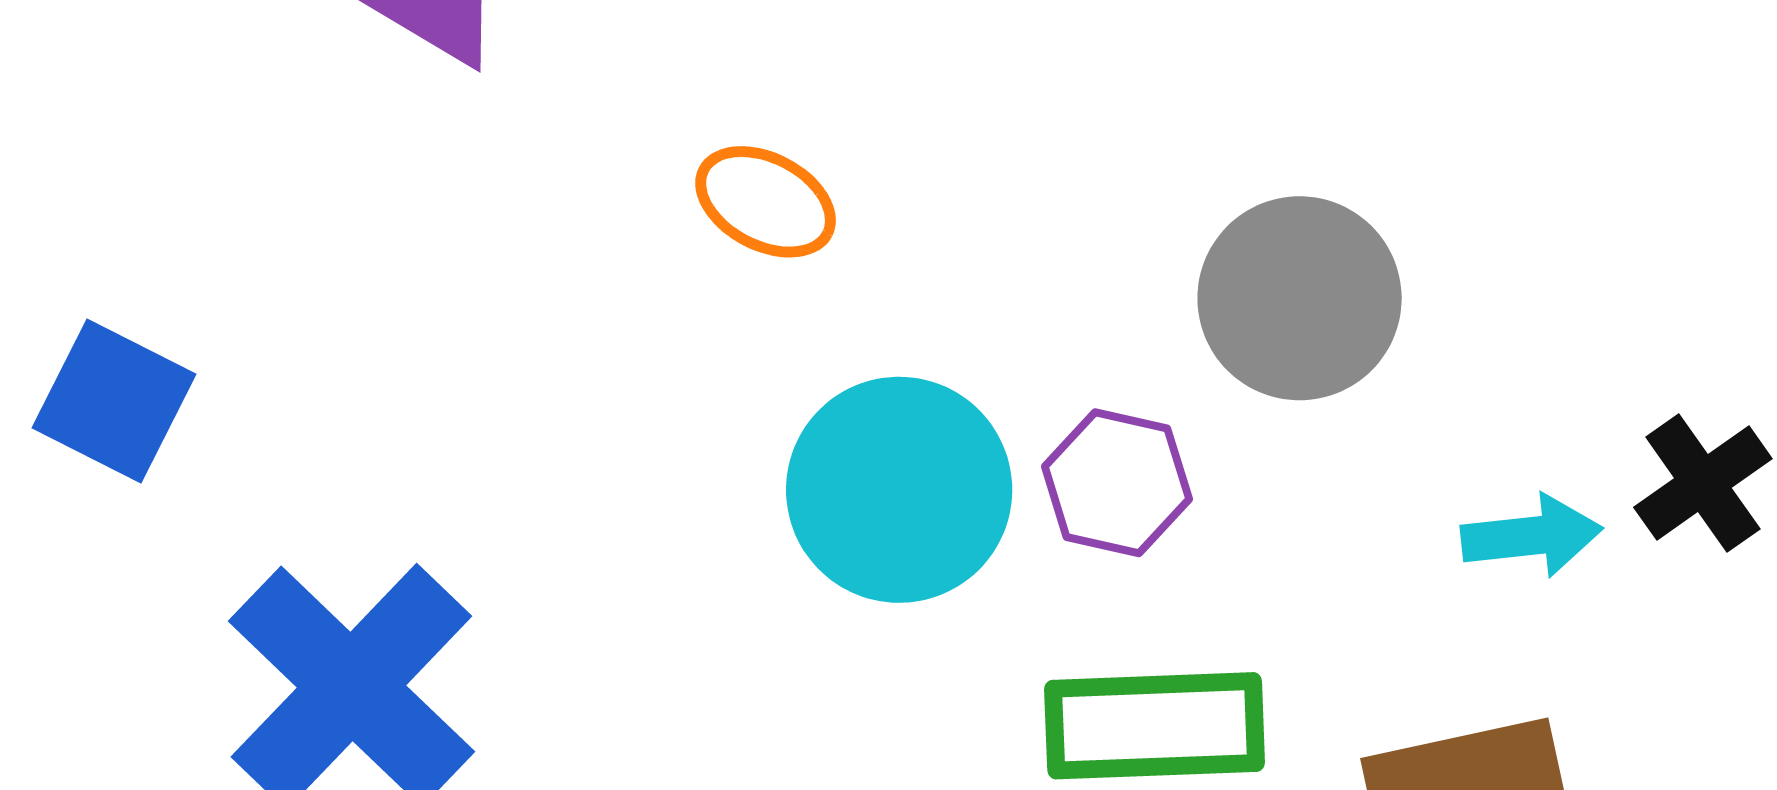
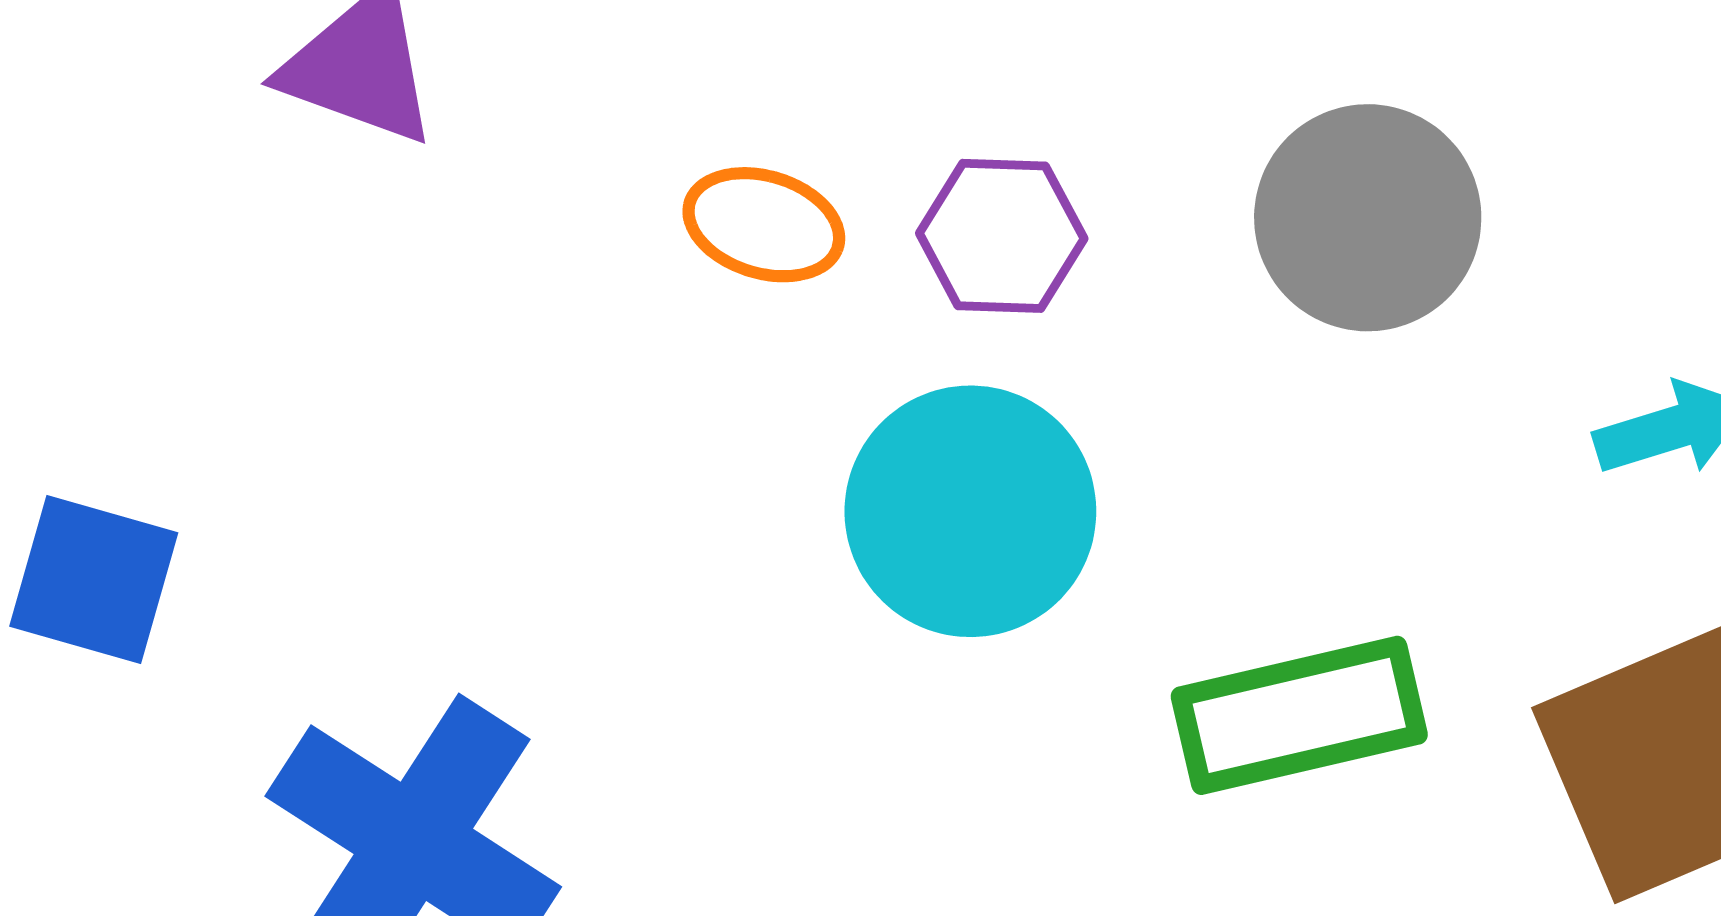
purple hexagon: (1117, 483) -> (1002, 236), moved

